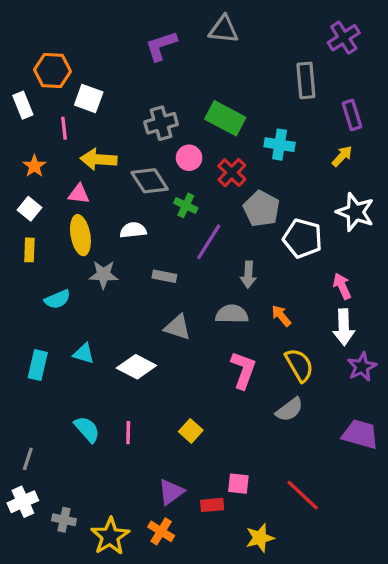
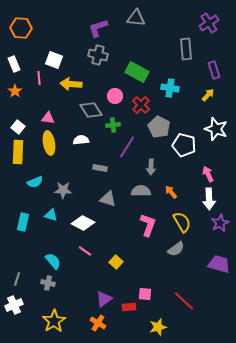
orange hexagon: (52, 71) -> (21, 28), moved
gray cross: (161, 123) -> (98, 55), moved, turned 30
yellow arrow: (99, 159) -> (71, 84), moved
orange star: (34, 166) -> (15, 91), moved
green cross: (186, 205) -> (113, 125), turned -32
yellow rectangle: (29, 250) -> (18, 152), size x1.6
gray star: (103, 275) -> (63, 190), moved
pink line: (128, 433) -> (85, 251), moved, turned -56
gray cross: (64, 520) -> (48, 283), moved
yellow star: (110, 536) -> (54, 321), moved

